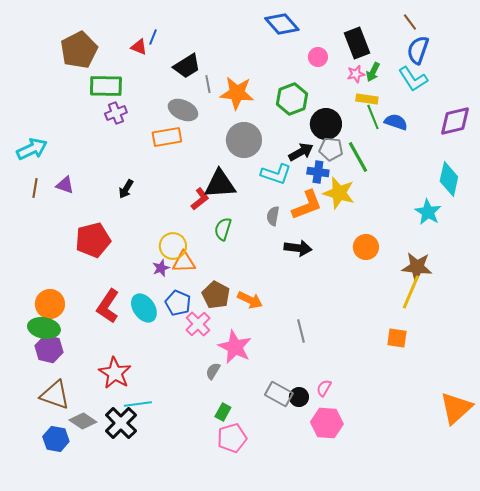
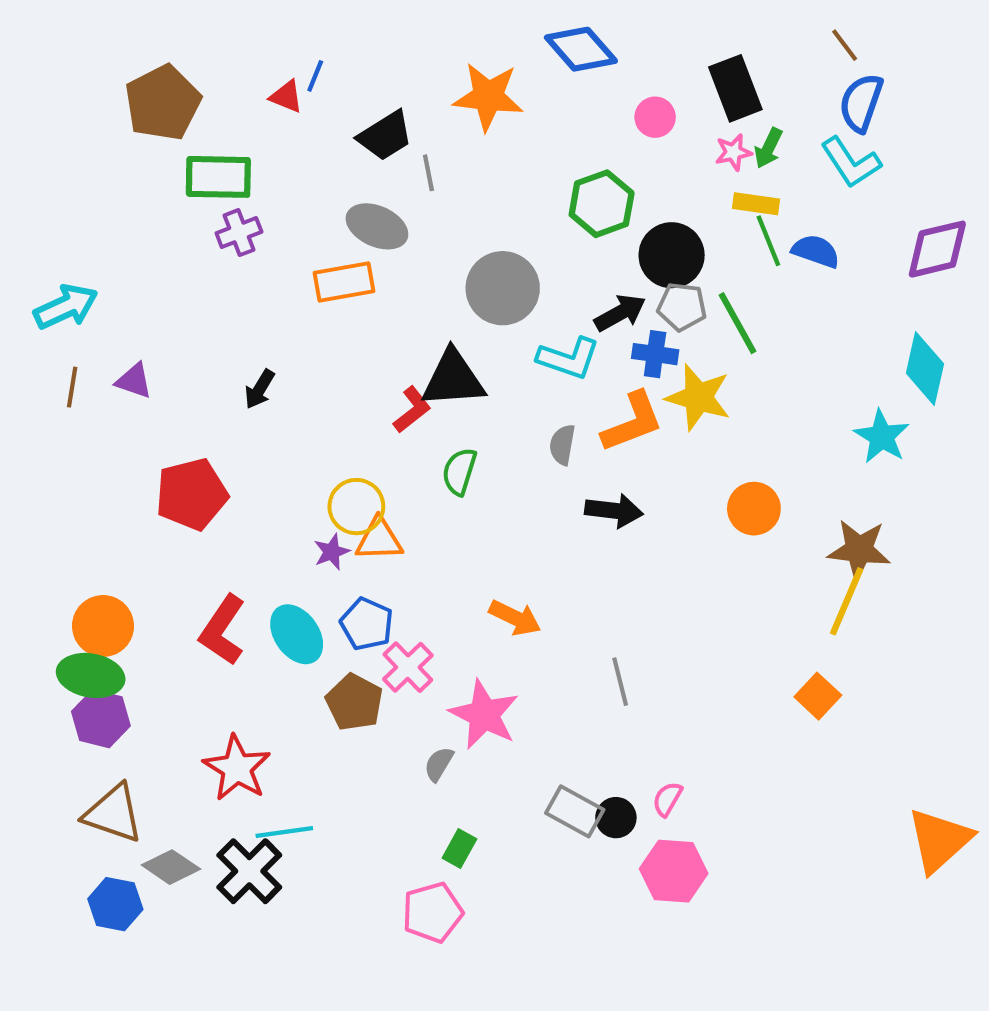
orange star: (237, 93) -> (488, 97), moved
brown pentagon: (216, 295) -> (354, 702), moved
orange square: (397, 338) -> (818, 696), turned 35
pink pentagon: (232, 438) -> (433, 912), moved

